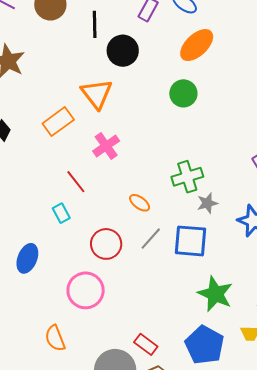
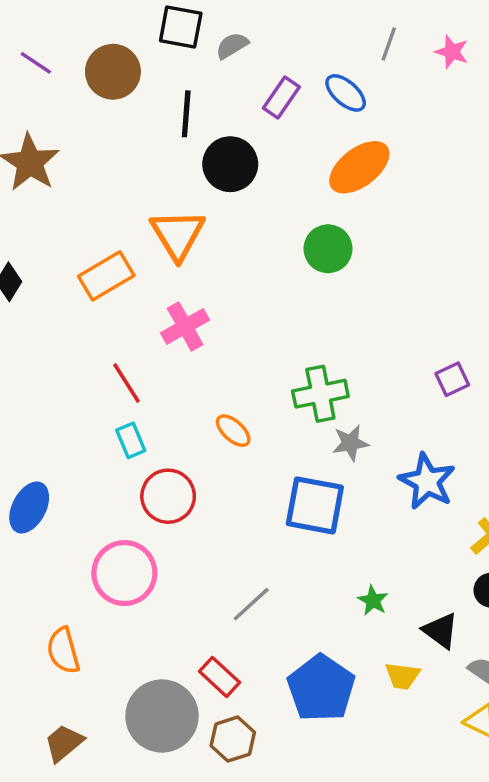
cyan rectangle: (61, 213) -> (131, 440), moved
gray line: (151, 239) -> (251, 604), moved
green star: (215, 294) -> (373, 601), moved, size x0.5

